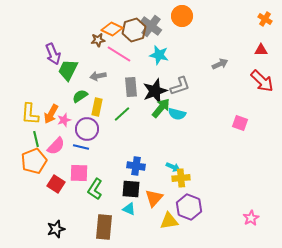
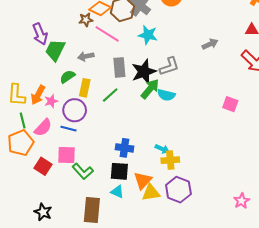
green L-shape: (95, 189) -> (83, 171), turned -75
yellow triangle: (169, 221) -> (151, 193), moved
black star: (56, 229) -> (43, 212), turned -30

